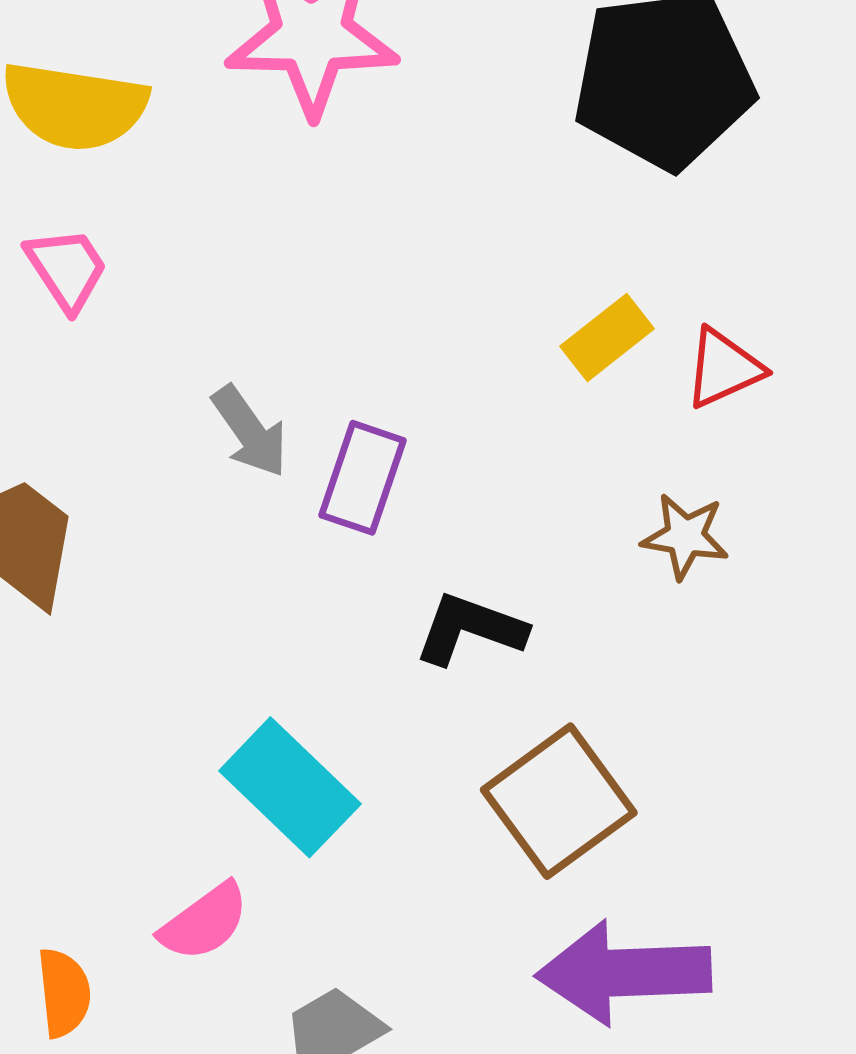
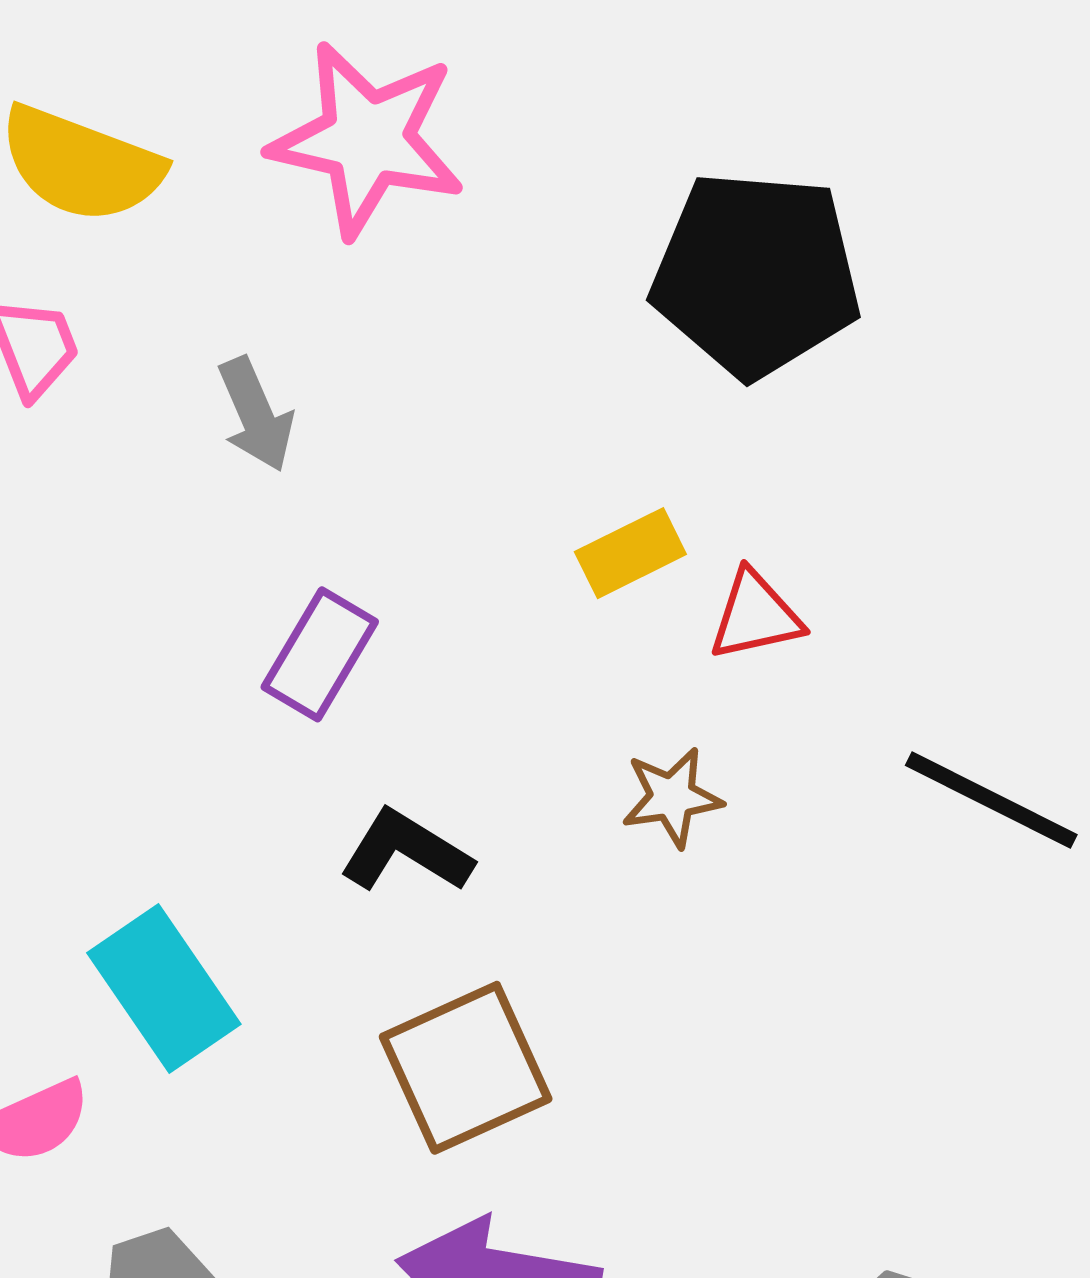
gray arrow: (250, 431) -> (256, 415), moved
brown star: (685, 536) -> (672, 797), turned -30

